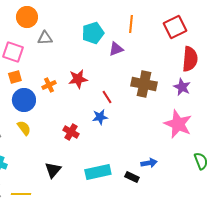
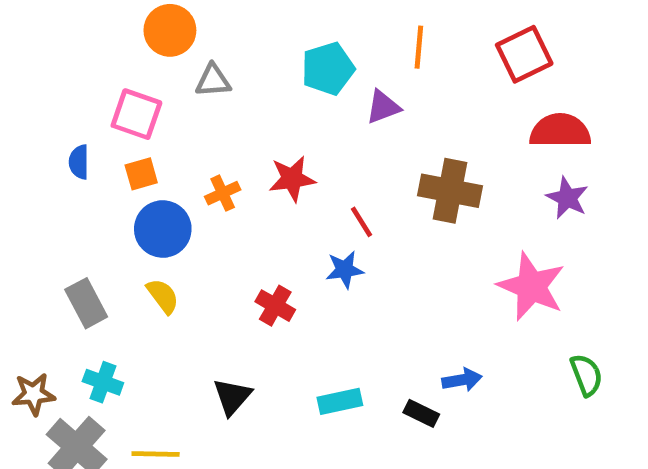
red semicircle: (190, 59) -> (560, 131), turned -95
purple star: (182, 87) -> (567, 198), moved
cyan rectangle: (98, 172) -> (340, 401), size x0.7

